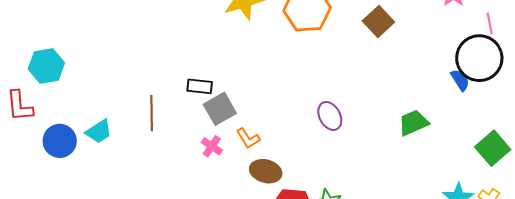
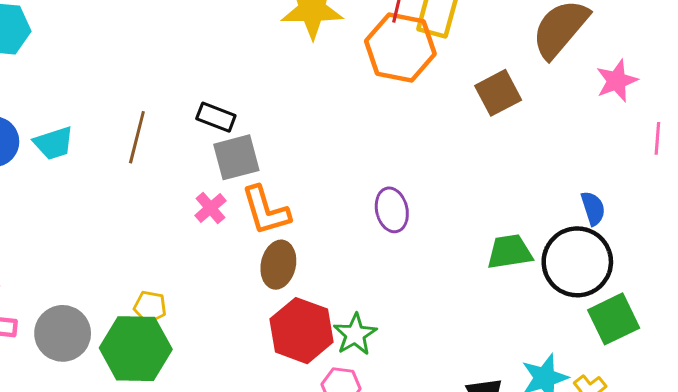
black circle: (479, 58) -> (577, 262), moved
orange L-shape: (248, 138) -> (266, 210), size x1.5
brown ellipse: (266, 171) -> (278, 265), turned 72

